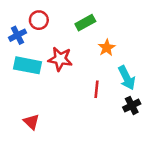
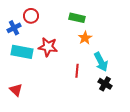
green rectangle: (85, 23) -> (77, 18), moved, turned 42
black cross: (132, 105) -> (105, 84), turned -32
red triangle: (31, 122) -> (16, 90), moved

